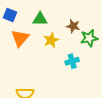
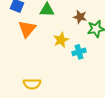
yellow star: (51, 40) -> (61, 40), moved

